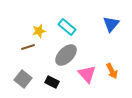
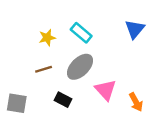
brown line: (28, 47) -> (44, 69), moved
orange arrow: (112, 71) -> (136, 102), moved
gray square: (23, 79) -> (17, 103), moved, turned -30

